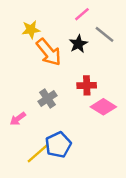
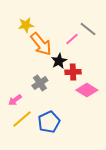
pink line: (82, 14) -> (72, 39), moved
black star: (78, 44) -> (59, 61), moved
yellow line: (38, 153) -> (22, 119), moved

